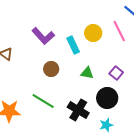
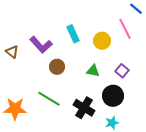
yellow circle: (93, 33) -> (102, 41), moved
purple L-shape: (43, 36) -> (41, 45), moved
cyan rectangle: (73, 45) -> (73, 34), moved

